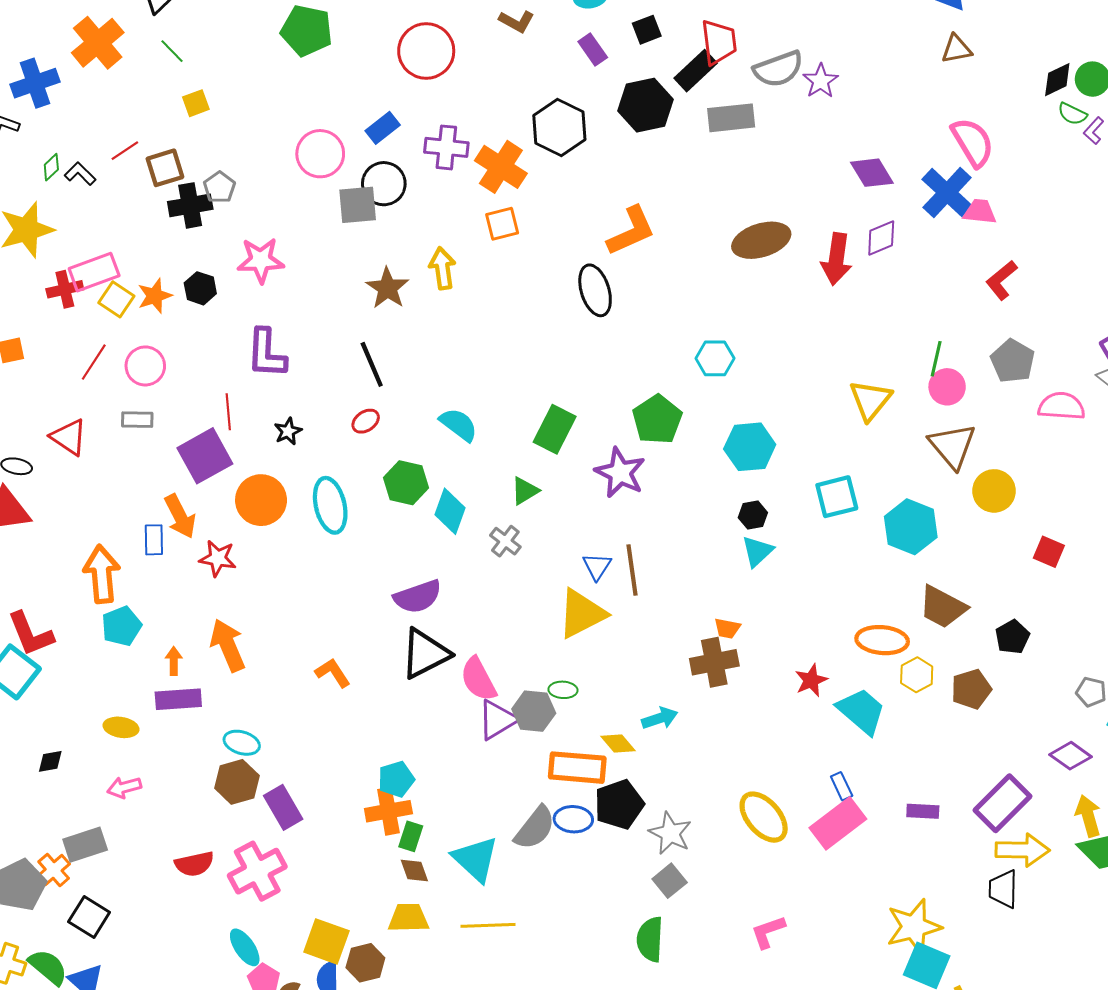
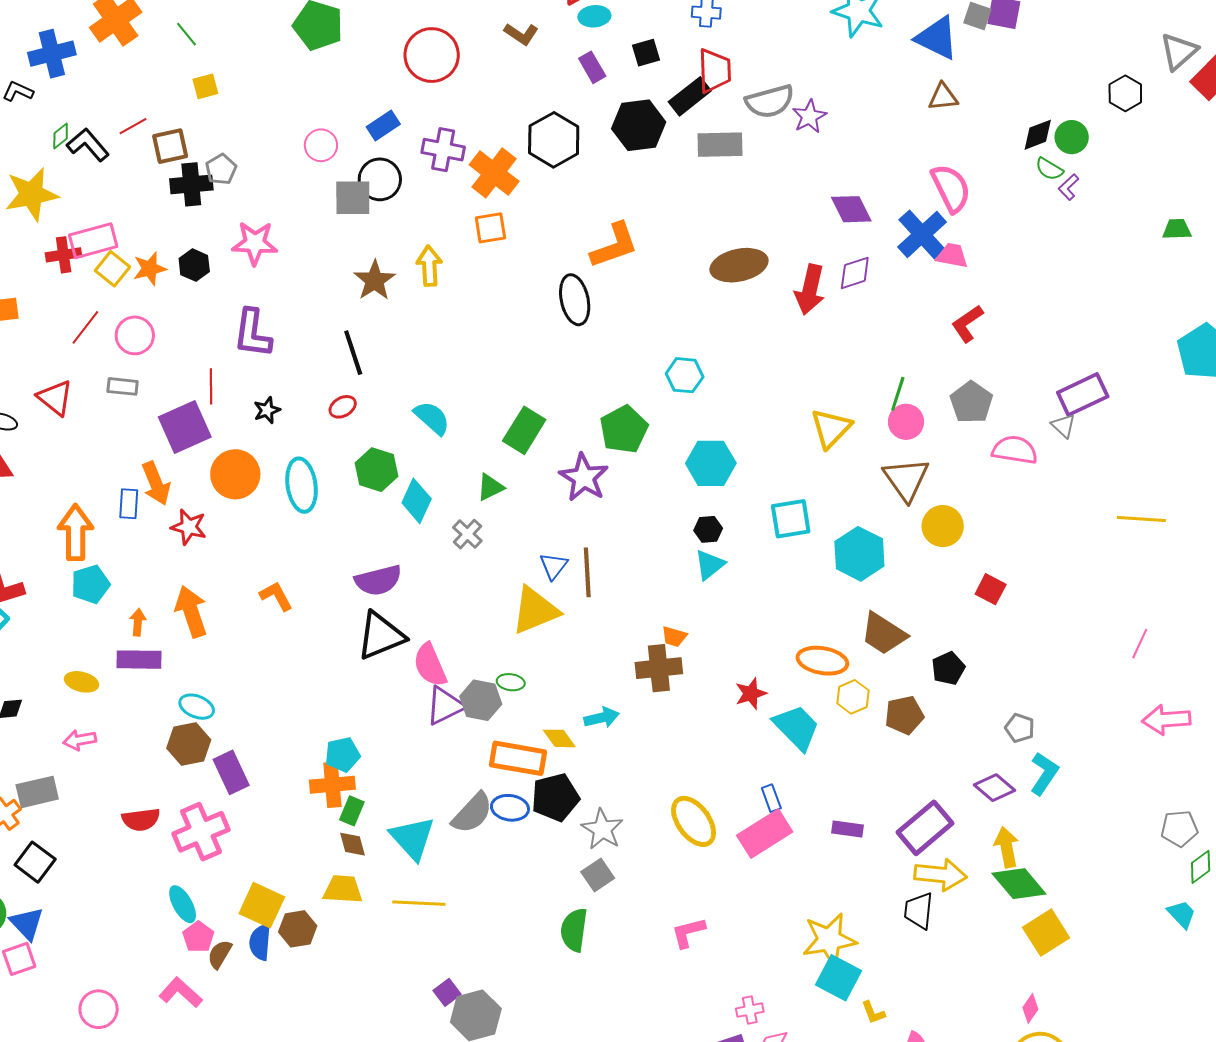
pink circle: (320, 154) -> (321, 145), size x0.7
black L-shape: (80, 174) -> (88, 145), size x1.4
orange L-shape: (333, 673) -> (276, 596), moved

